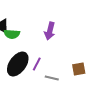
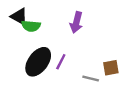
gray line: (52, 78) -> (91, 78), moved

